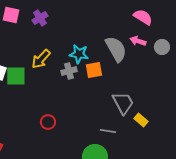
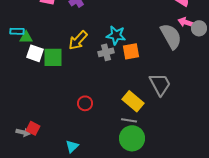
pink arrow: (138, 41) -> (186, 22), moved
gray semicircle: (116, 49) -> (171, 36), moved
yellow rectangle: (141, 120) -> (133, 101), moved, size x1.5
gray line: (108, 131) -> (129, 120), moved

